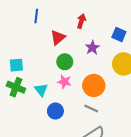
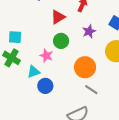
pink star: (64, 82) -> (46, 56), moved
cyan triangle: (41, 90) -> (34, 72), moved, turned 40
gray line: (91, 109) -> (91, 90), moved

